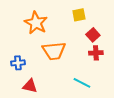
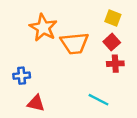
yellow square: (79, 15) -> (113, 18), moved, turned 32
orange trapezoid: (54, 51) -> (74, 43), moved

